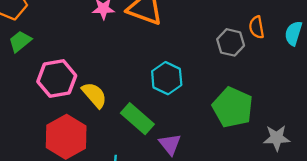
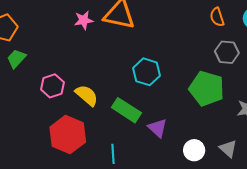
gray hexagon: (231, 42) -> (227, 52), moved
pink hexagon: (57, 79) -> (52, 86), size x0.7

